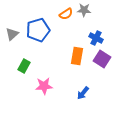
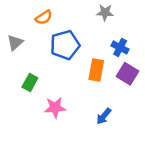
orange semicircle: (66, 14) -> (44, 17), moved
blue pentagon: (38, 30) -> (65, 45), moved

